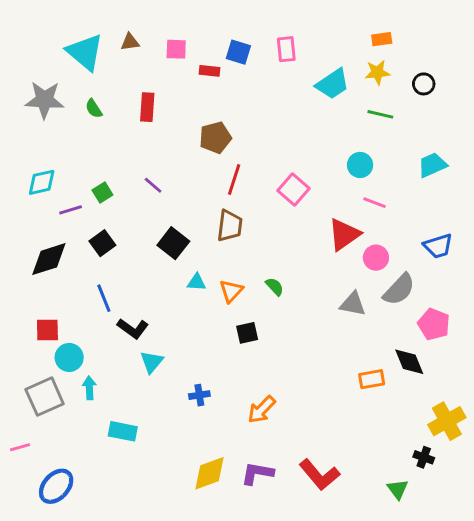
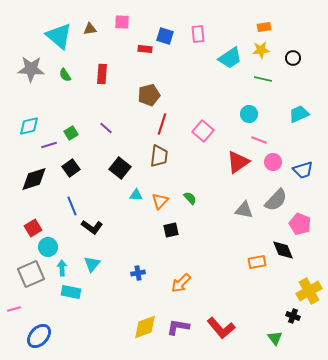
pink square: (176, 49) -> (122, 22), moved
pink circle: (376, 258) -> (273, 162), moved
red square: (47, 330) -> (33, 228), turned -30
cyan triangle: (152, 362) -> (92, 264), moved
cyan rectangle: (123, 431) -> (71, 292), moved

